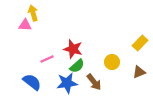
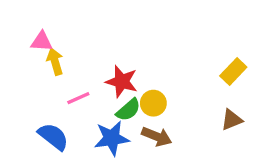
yellow arrow: (33, 13) -> (55, 61), moved
yellow circle: (112, 62) -> (153, 103), moved
brown arrow: (94, 82) -> (157, 137), turned -30

